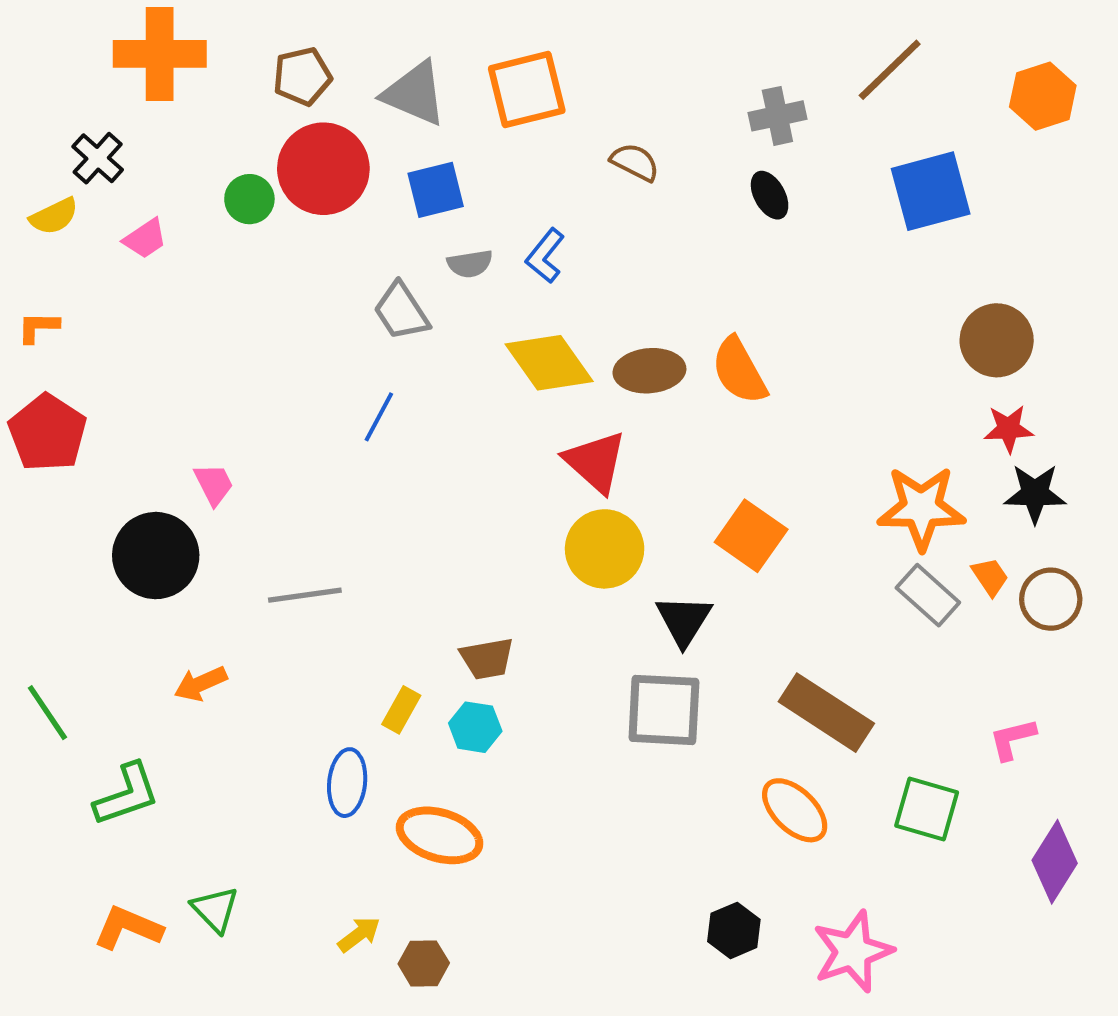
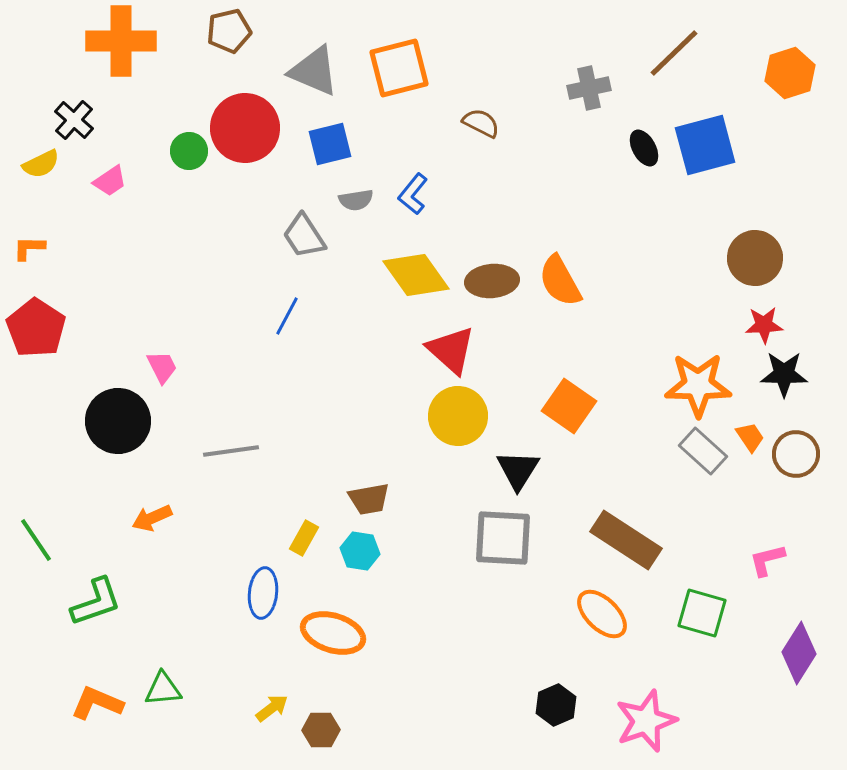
brown pentagon: (302, 76) -> (229, 31), moved
black ellipse: (770, 195) -> (644, 148), moved
green triangle: (215, 909) -> (163, 689), turned -51

